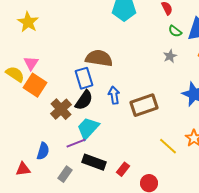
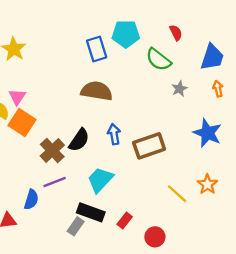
green semicircle: (175, 31) -> (158, 60), moved, size x1.6
blue rectangle: (84, 78) -> (97, 49), moved
cyan trapezoid: (88, 128) -> (100, 180), moved
purple line: (76, 143) -> (55, 182), moved
gray rectangle: (65, 174) -> (76, 226), moved

